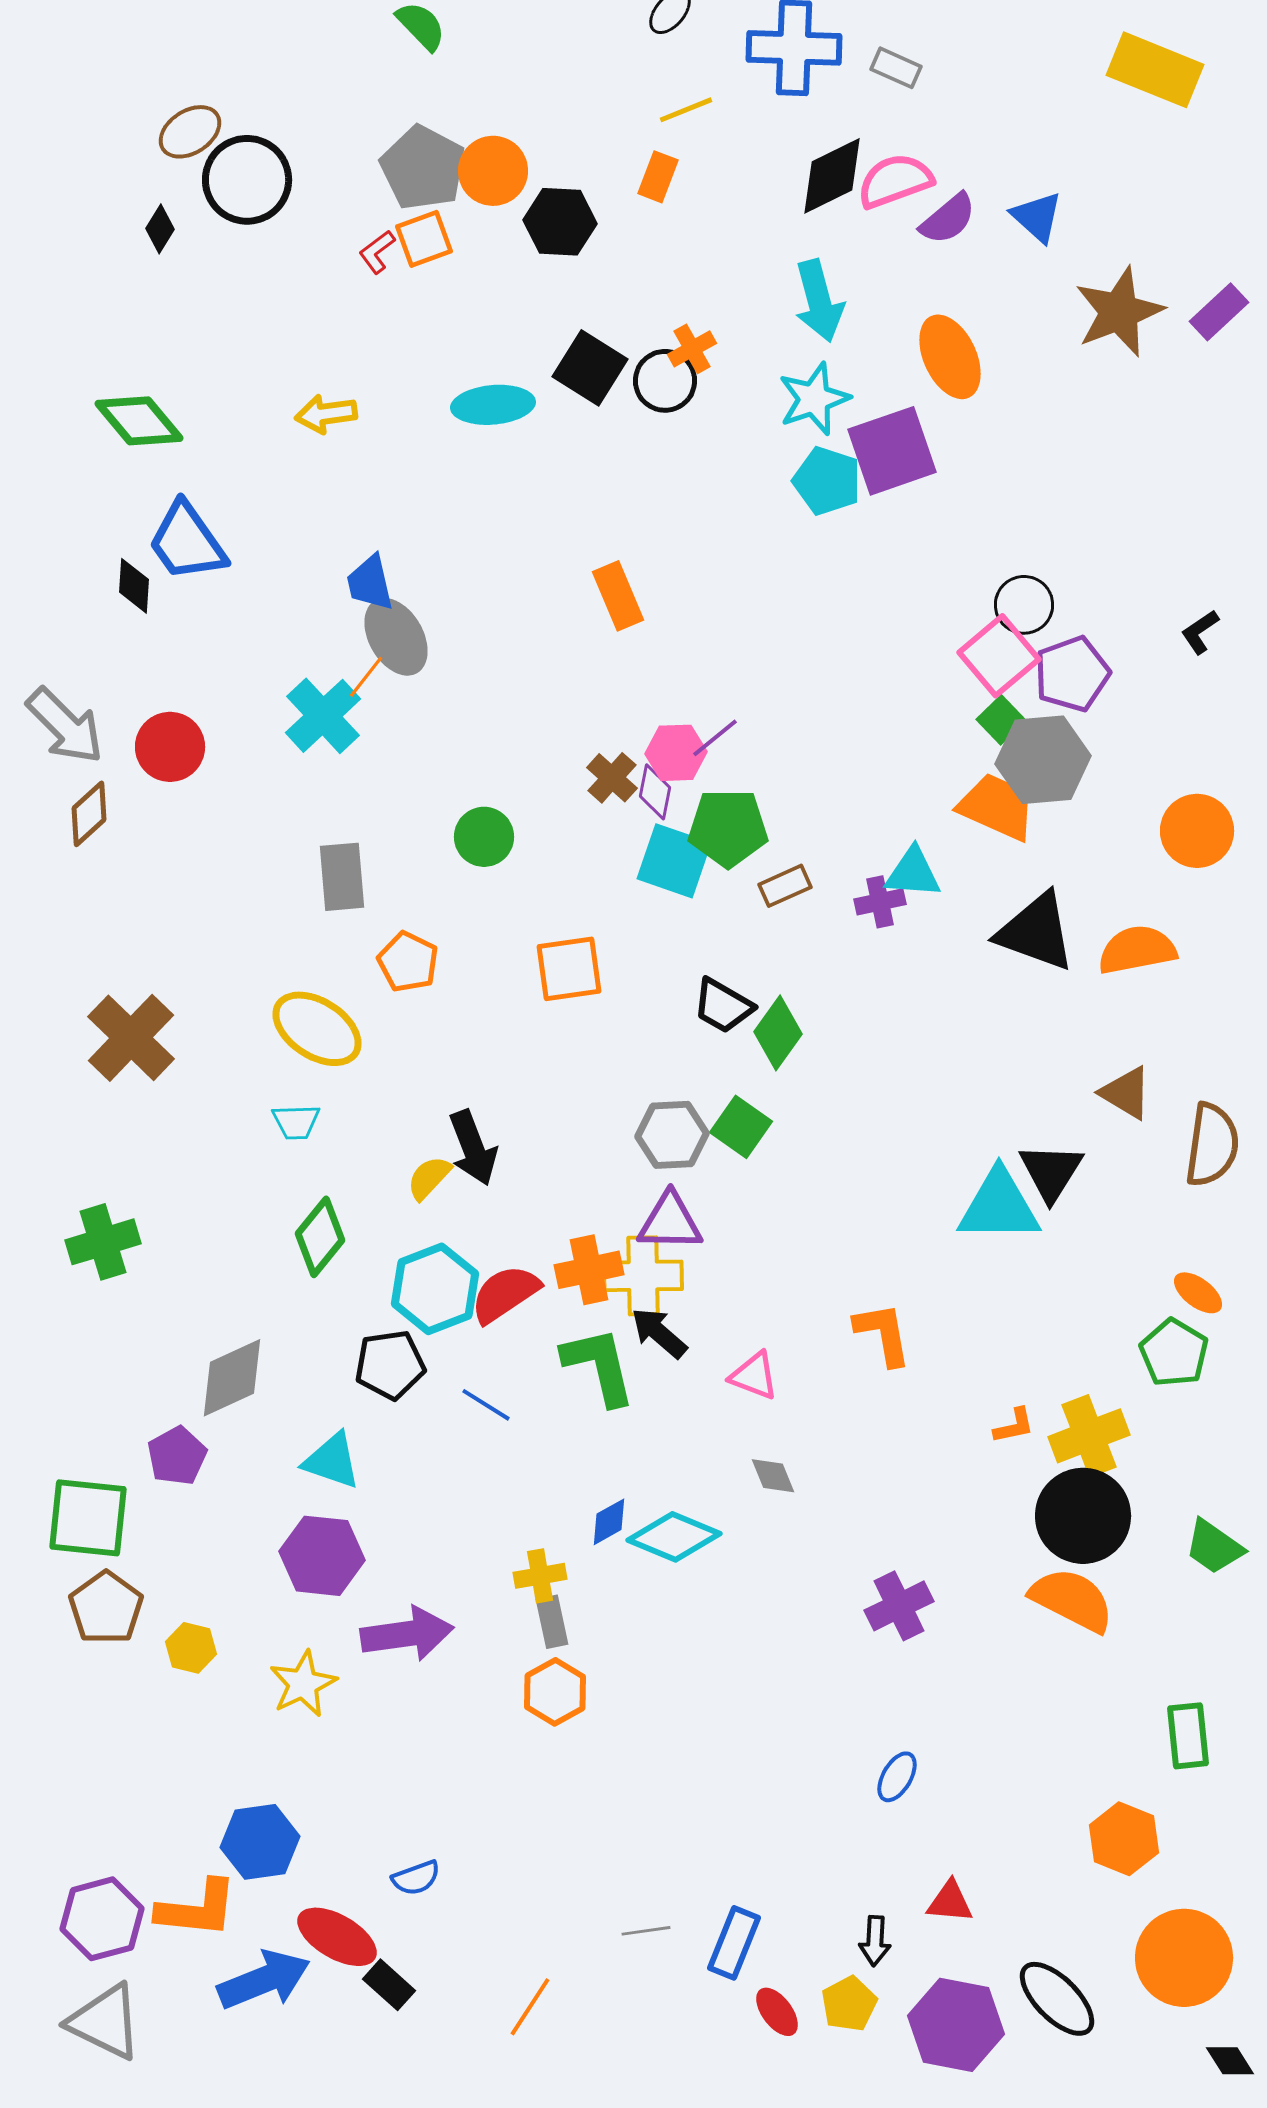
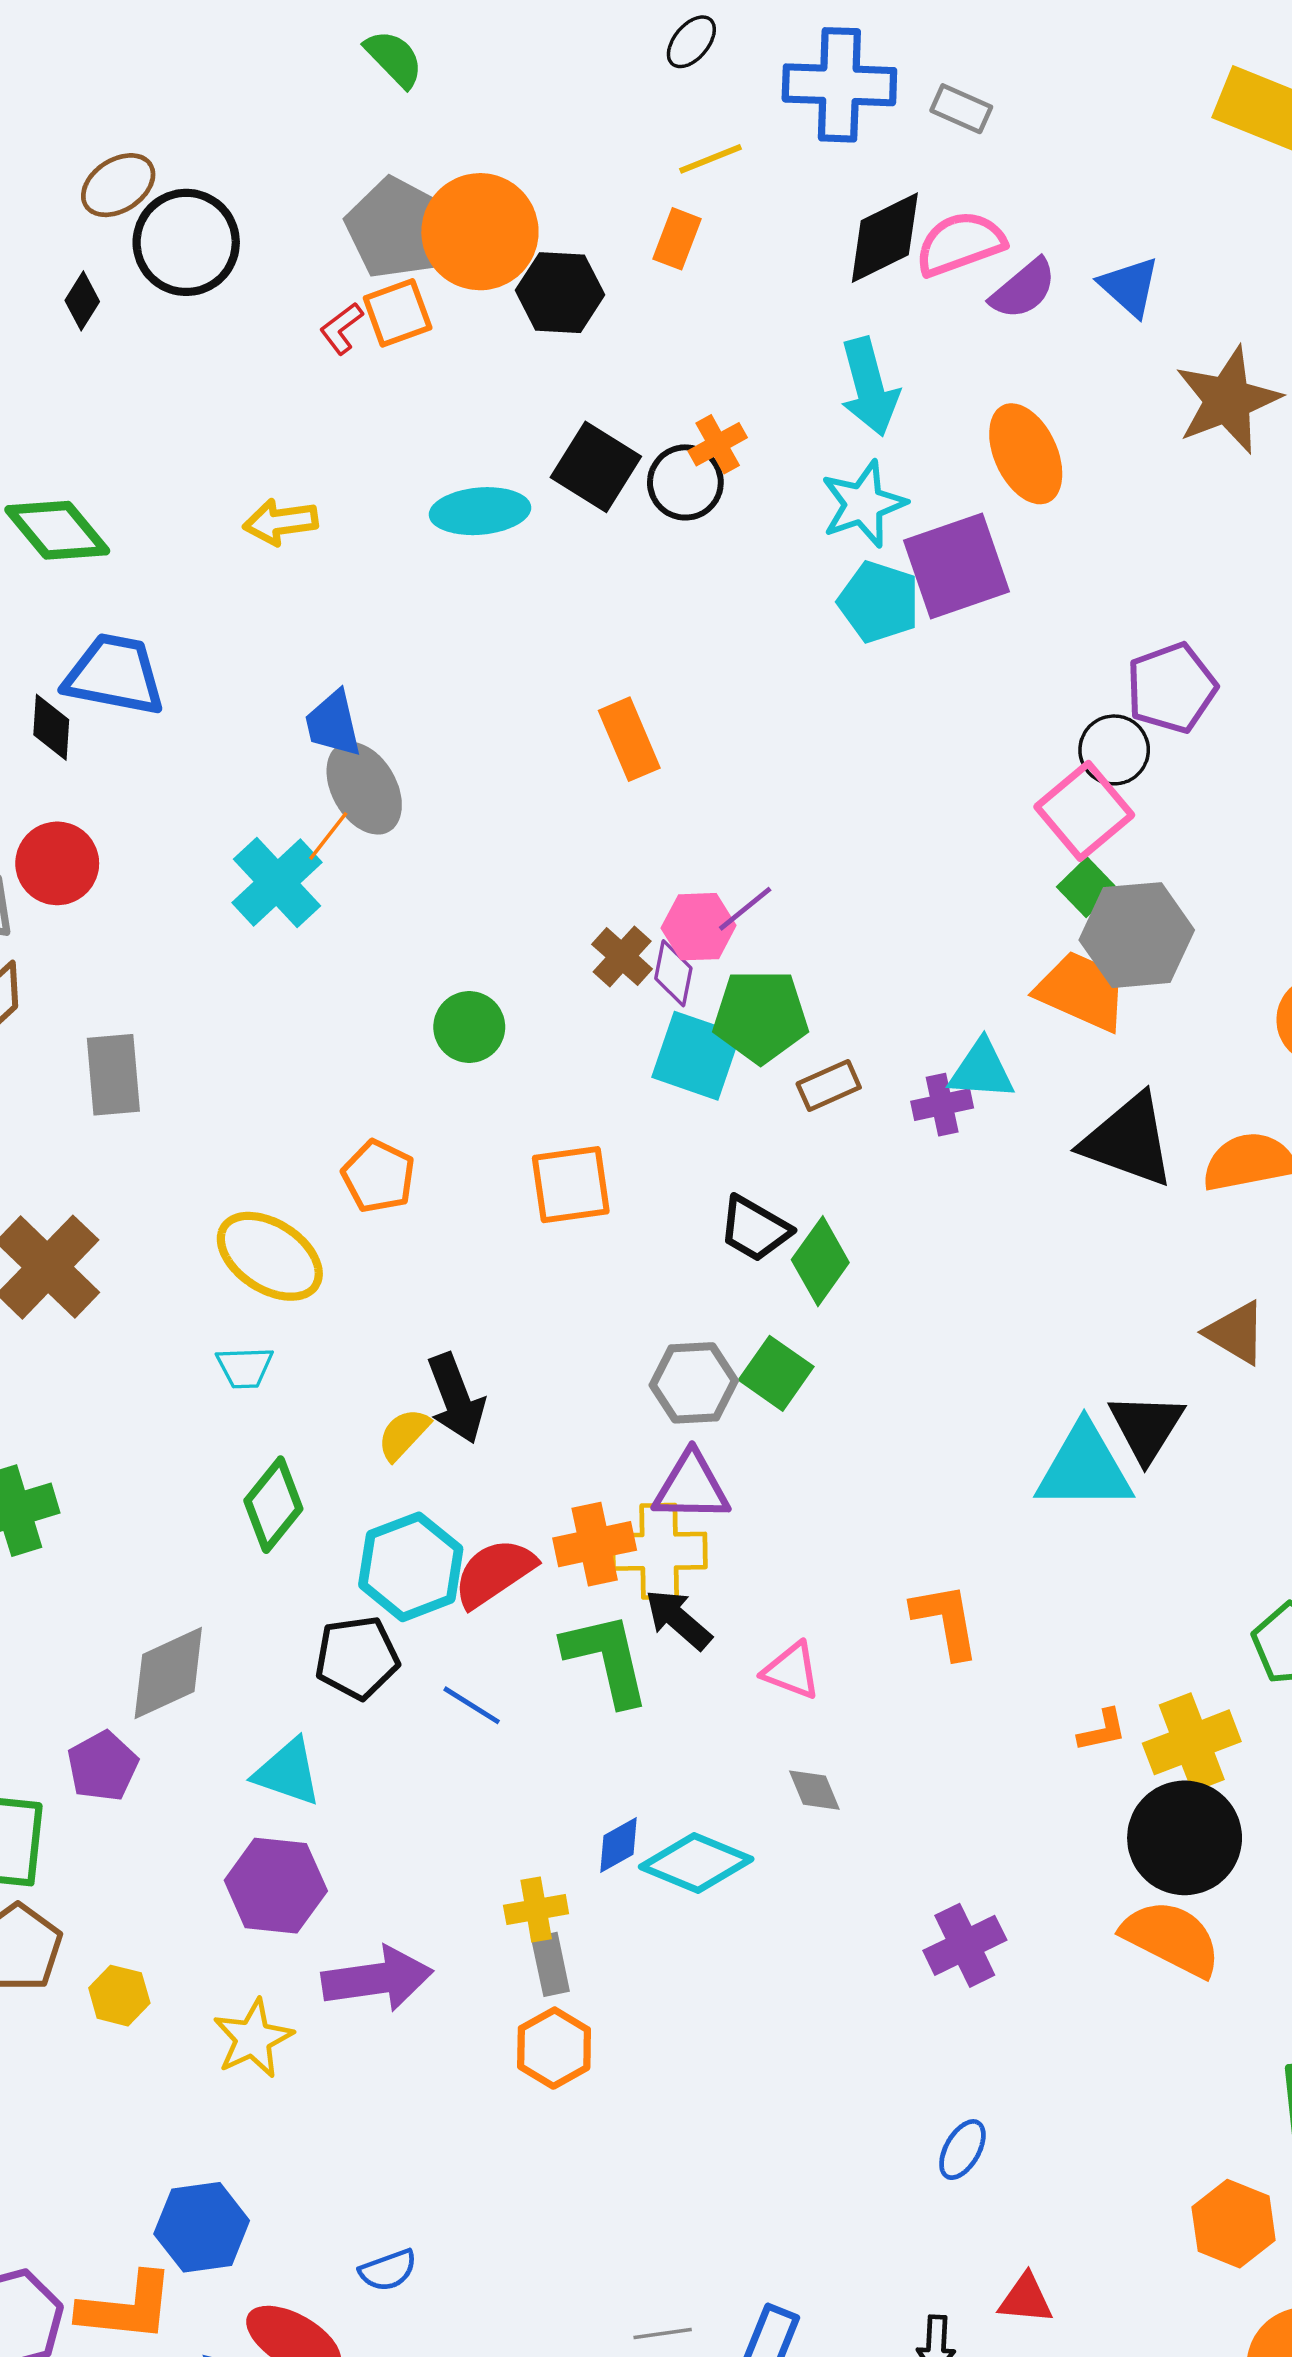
orange circle: (493, 171) -> (480, 232), size x1.4
blue trapezoid: (187, 542) -> (115, 675), turned 136
purple pentagon: (1072, 674) -> (1171, 688), moved
red circle: (170, 747) -> (57, 863), moved
gray rectangle: (342, 877) -> (113, 1075), moved

